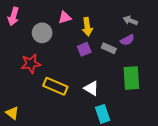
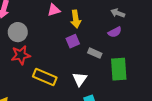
gray circle: (42, 33) -> (18, 32), moved
gray rectangle: (109, 48) -> (95, 53), moved
white triangle: (91, 88) -> (80, 79), turned 35

